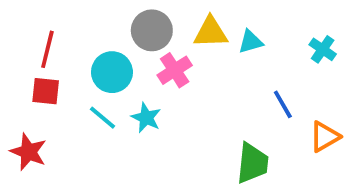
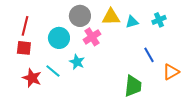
cyan cross: (323, 49) -> (159, 20), moved, turned 32
cyan line: (102, 118) -> (53, 71), moved
red star: (28, 152) -> (32, 78), moved

